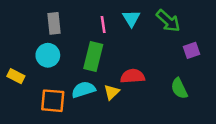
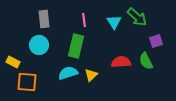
cyan triangle: (131, 18) -> (114, 22), moved
red semicircle: (133, 76) -> (121, 62), moved
green semicircle: (179, 88) -> (146, 61), moved
orange square: (53, 101) -> (27, 82), moved

